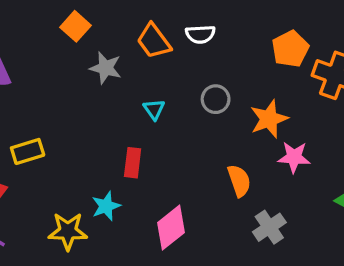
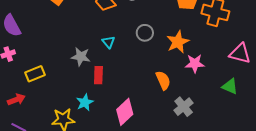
gray star: (106, 68) -> (81, 57), moved

